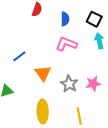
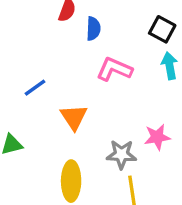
blue semicircle: (65, 19) -> (93, 29), moved
gray star: (69, 84) -> (121, 154), moved, turned -30

